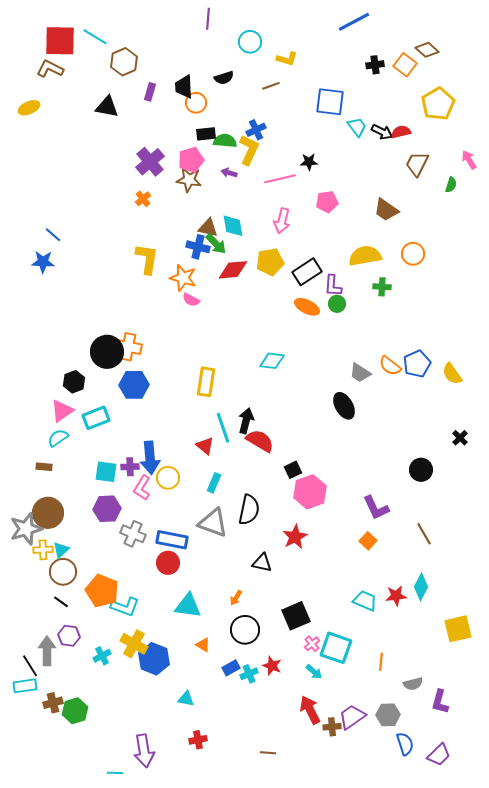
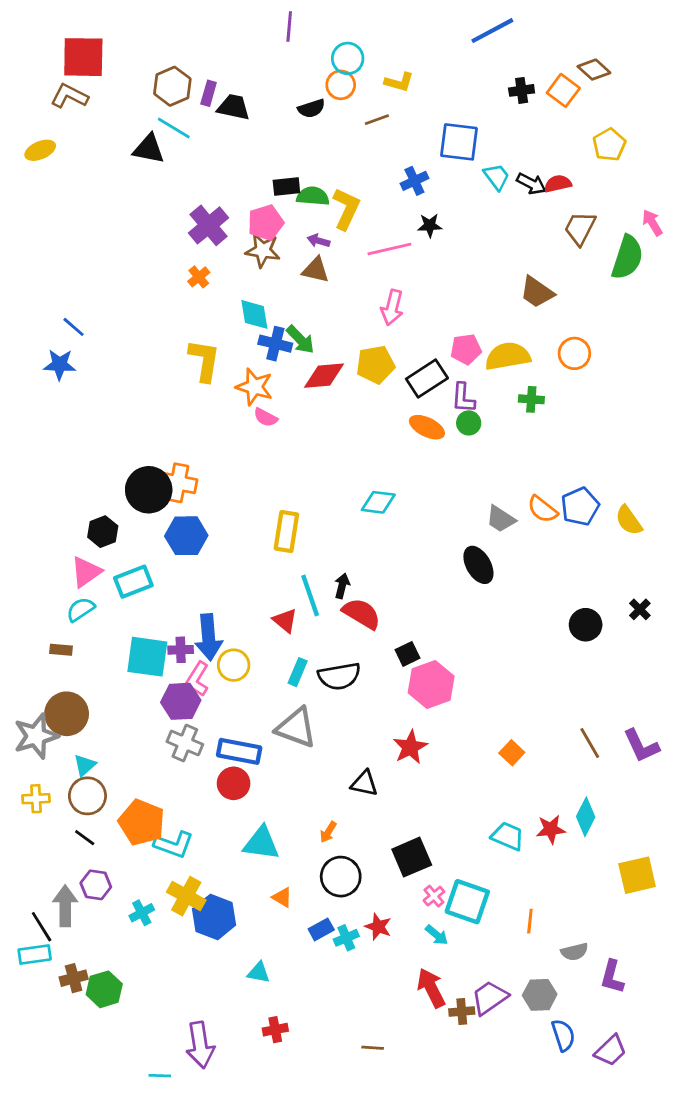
cyan line: (95, 37) -> (174, 128), moved
black trapezoid: (184, 87) -> (234, 107), moved, turned 105
purple rectangle: (150, 92) -> (209, 93), moved
orange circle: (196, 103) -> (341, 85), moved
yellow pentagon: (438, 104) -> (609, 145), size x0.7
blue cross: (256, 130) -> (414, 181), moved
green semicircle: (451, 185) -> (627, 257), size x2.0
pink pentagon: (327, 202) -> (466, 349), moved
cyan diamond: (233, 226) -> (254, 314), moved
brown triangle: (208, 228) -> (316, 270), moved
black arrow: (246, 421) -> (342, 586), size x0.7
black circle: (421, 470) -> (586, 625), moved
cyan square: (106, 472) -> (147, 657), size x1.4
purple L-shape: (376, 508) -> (641, 746), moved
purple hexagon: (107, 509) -> (181, 701), moved
black semicircle: (249, 510) -> (339, 676), moved, turned 68
yellow cross: (43, 550) -> (36, 799), moved

